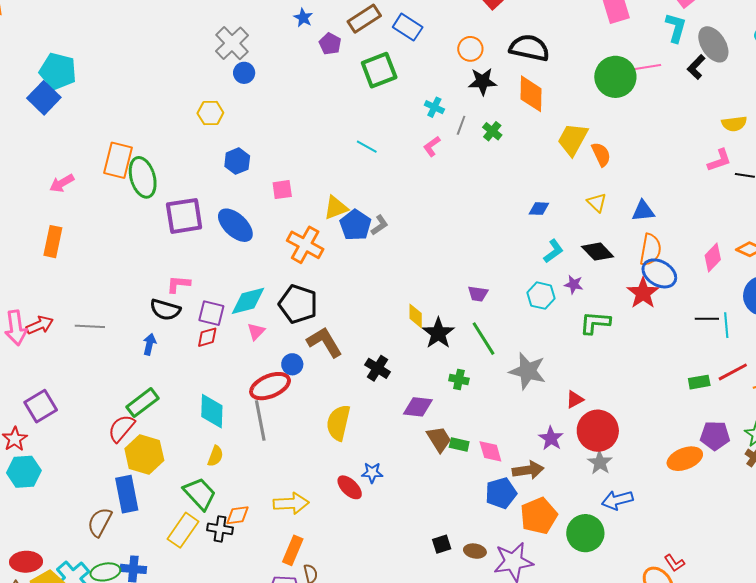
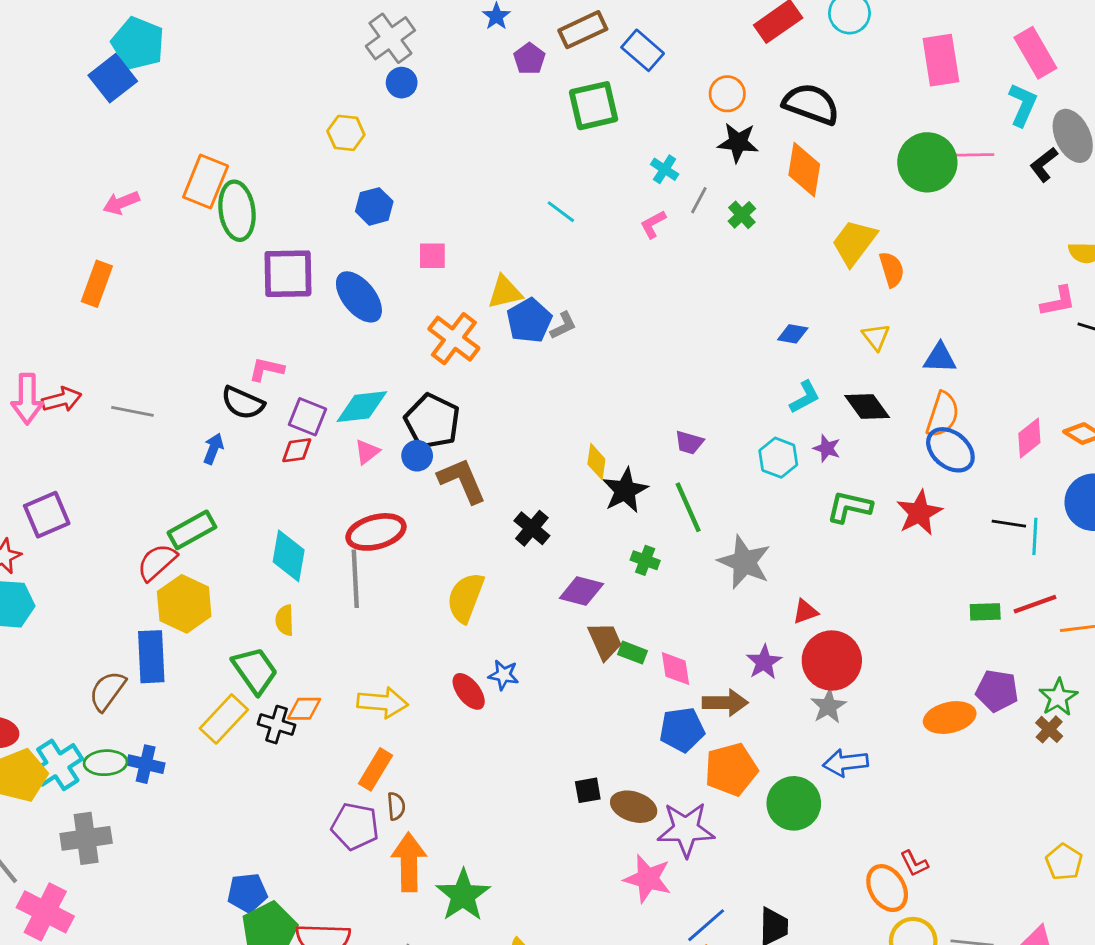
red star: (643, 293) -> (919, 513), moved
blue circle: (292, 364) -> (417, 456), moved
yellow semicircle: (215, 456) -> (285, 620), turned 150
brown ellipse: (475, 551) -> (634, 807), size x1.4

